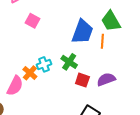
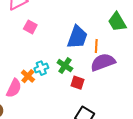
green trapezoid: (111, 21) -> (117, 22), moved
purple semicircle: (106, 79) -> (103, 62), moved, size x1.4

